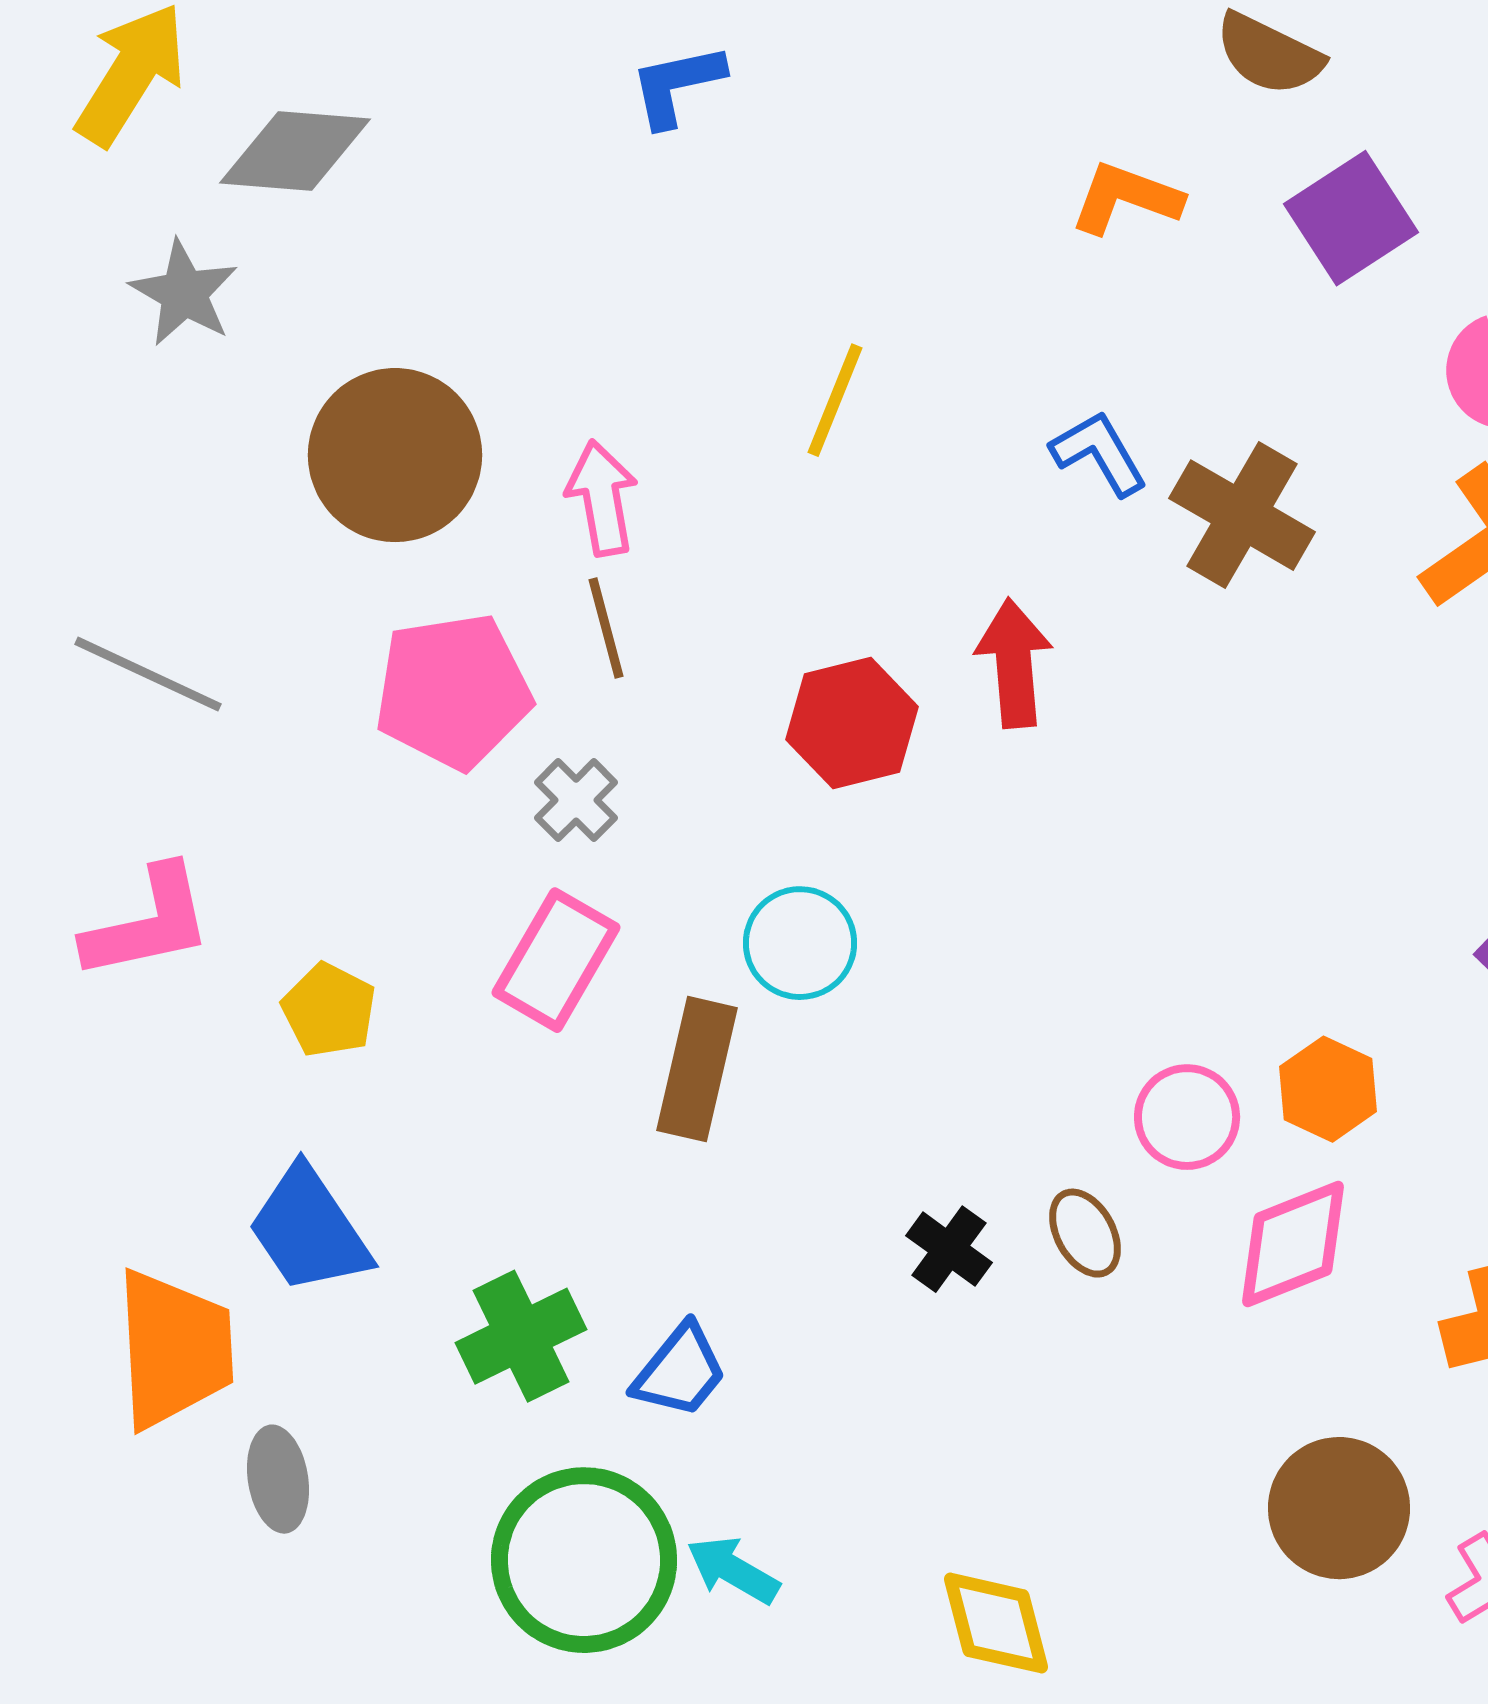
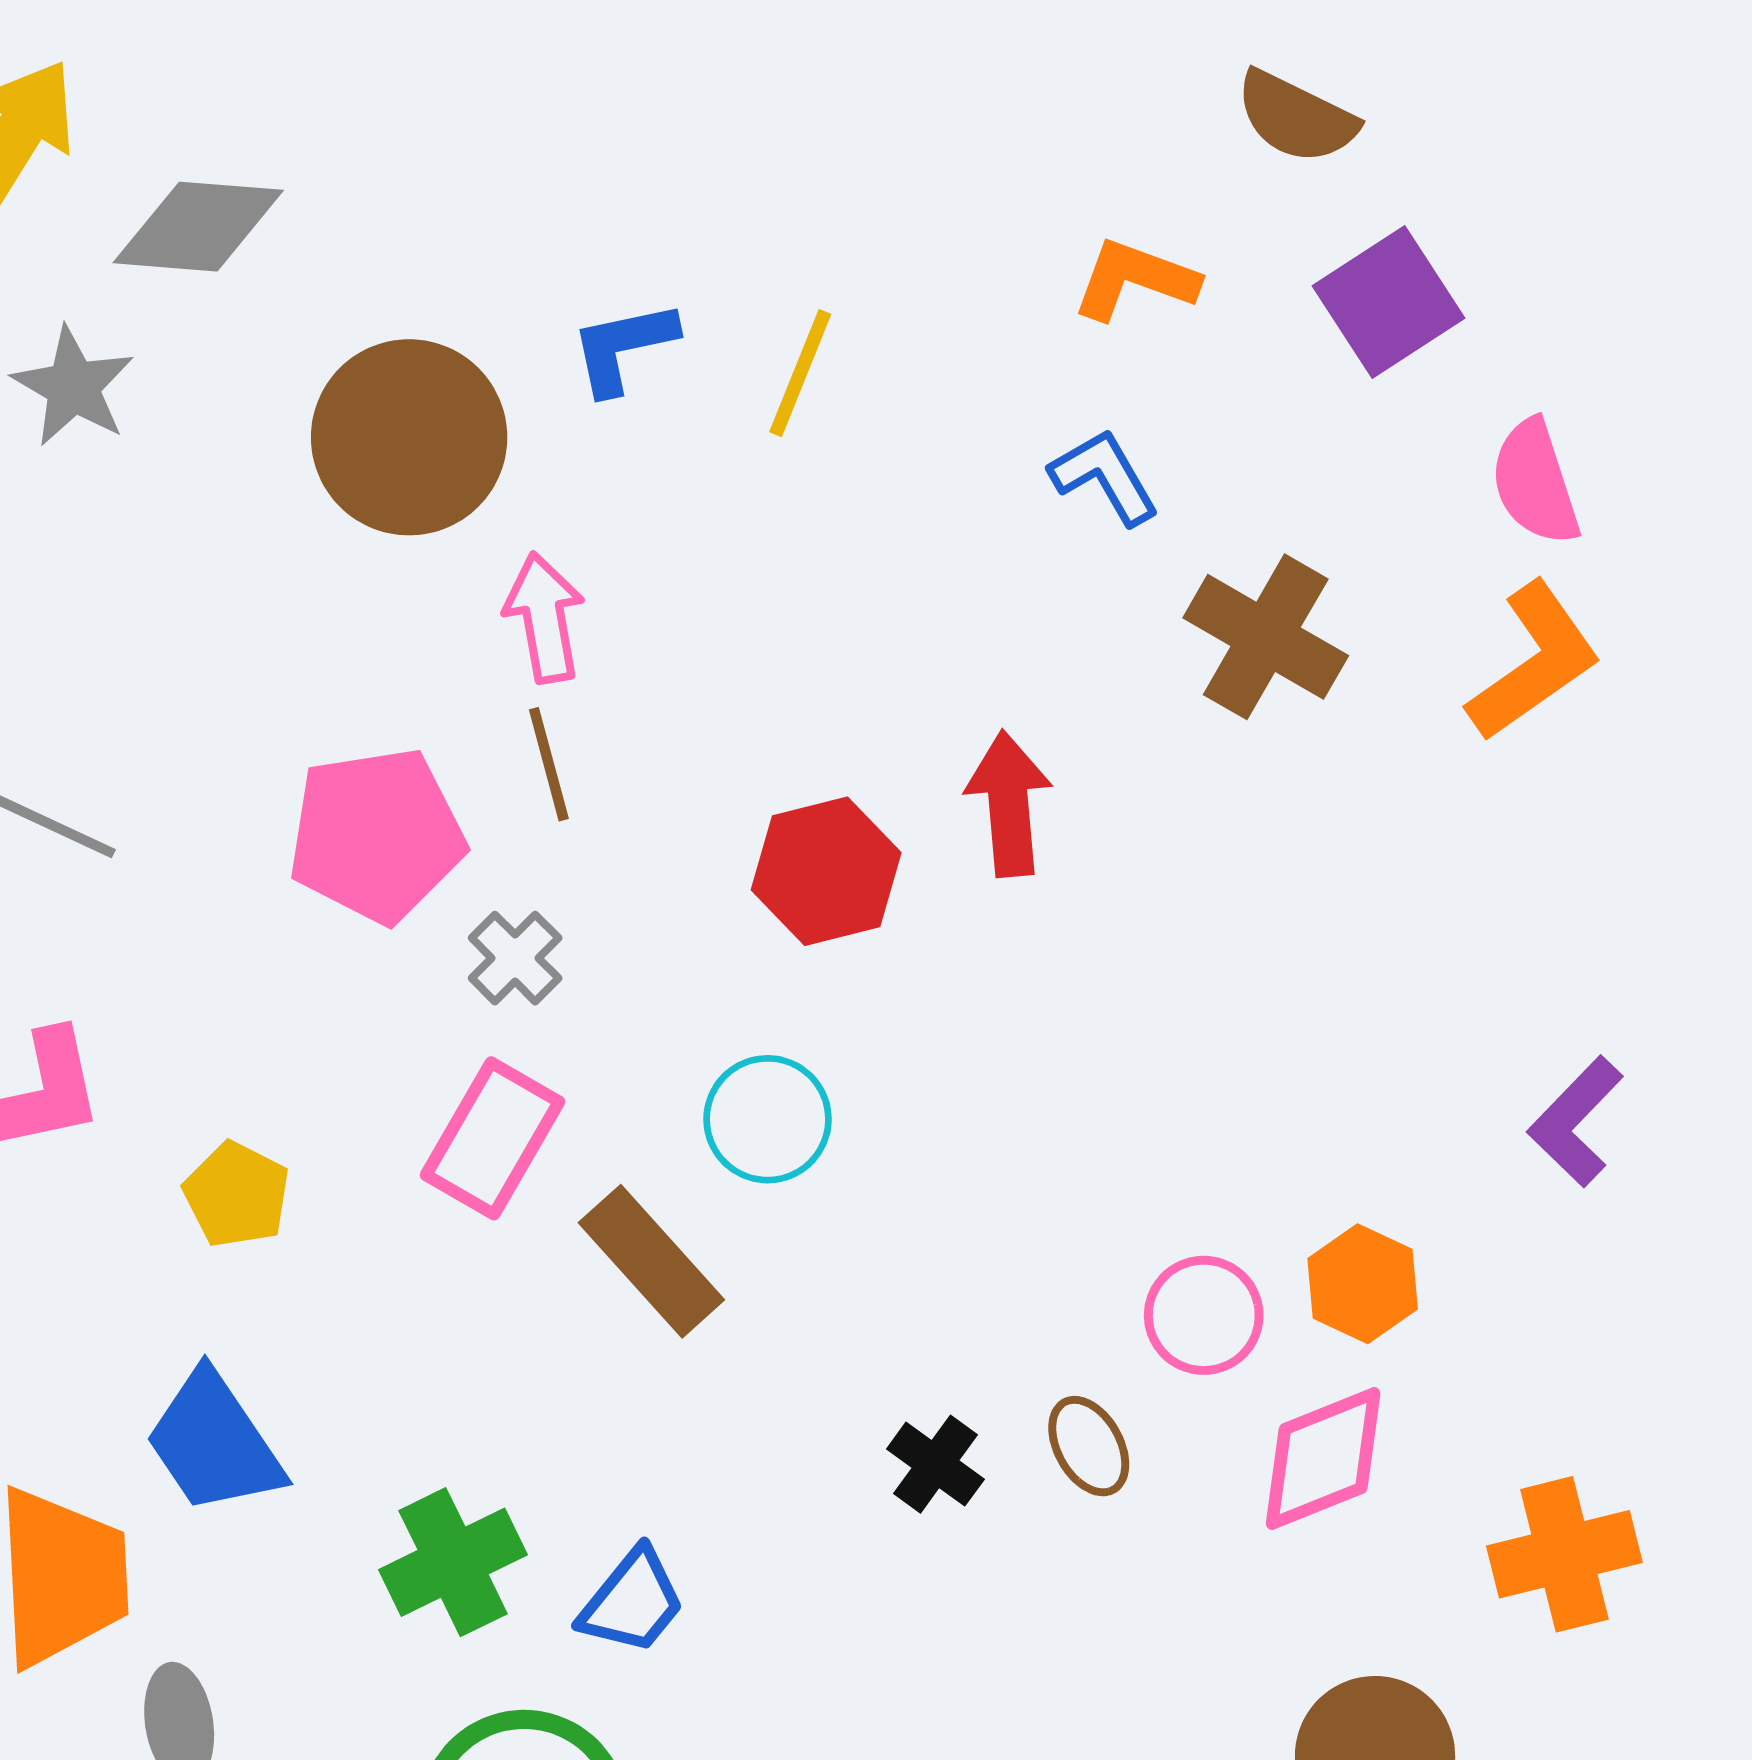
blue L-shape: (677, 85) -> (623, 347), moved
yellow line: (835, 400) -> (800, 373), moved
blue L-shape: (1099, 453) -> (1105, 477), moved
brown circle: (395, 455) -> (409, 437), moved
brown rectangle: (697, 1069) -> (651, 1261), turned -55

